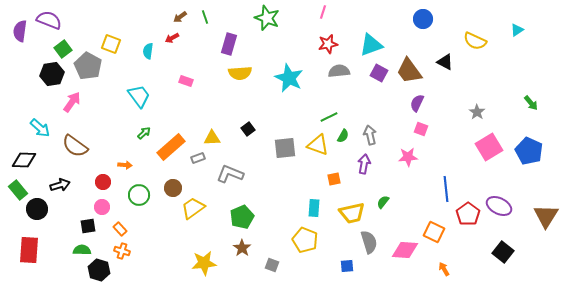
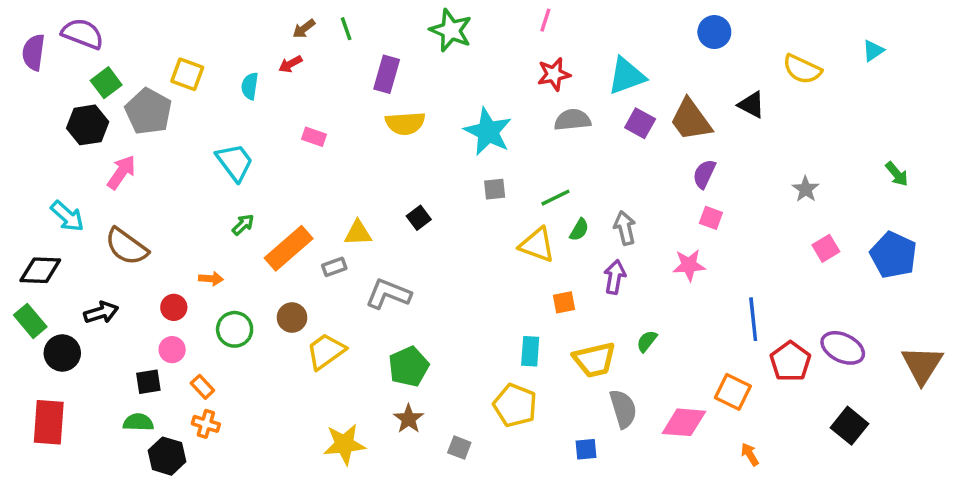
pink square: (489, 147) -> (826, 248), size x0.6
gray square: (285, 148) -> (495, 189), moved, size x0.6

